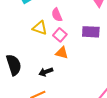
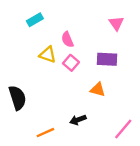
orange triangle: (62, 53) -> (98, 90), moved
black arrow: (46, 72) -> (78, 120), moved

